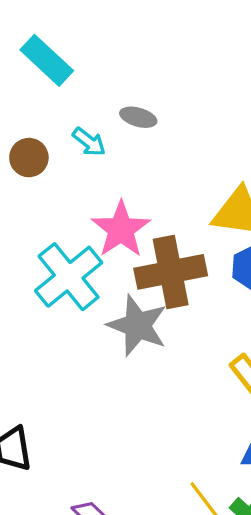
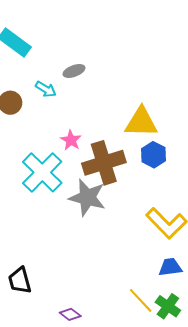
gray ellipse: (138, 117) -> (74, 71), turned -30
pink star: (121, 229) -> (71, 140), size x0.6

